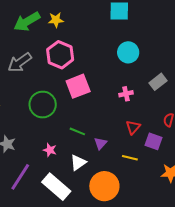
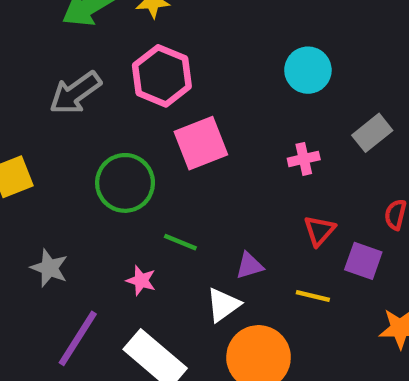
green line: (77, 131) -> (180, 242), moved
purple triangle: (100, 143) -> (250, 266), turned 32
white triangle: (78, 162) -> (223, 305), moved

